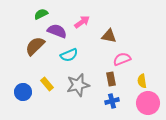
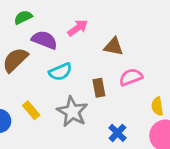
brown rectangle: (111, 79) -> (99, 88), moved
gray star: (78, 85) -> (72, 112), turned -30
blue cross: (112, 101) -> (117, 133), turned -32

